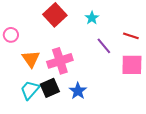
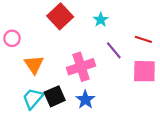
pink cross: (60, 61) -> (81, 67), moved

